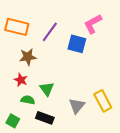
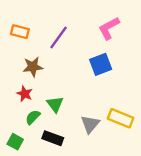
orange rectangle: (17, 27) -> (20, 32), size x0.7
blue square: (77, 44) -> (101, 64), moved, turned -36
green semicircle: (28, 100) -> (33, 117), turned -56
yellow rectangle: (103, 101) -> (121, 118), turned -40

